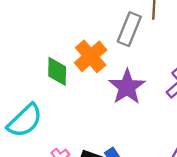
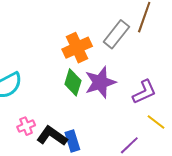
green diamond: (57, 71) -> (73, 82), moved

